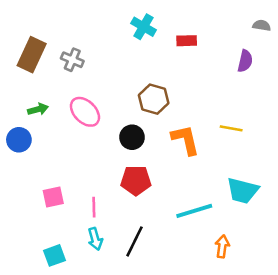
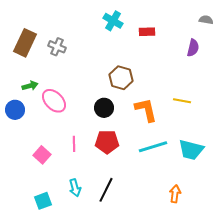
pink ellipse: (85, 112) -> (54, 101), moved
pink square: (53, 197) -> (42, 155), turned -36
pink line: (94, 207) -> (74, 144), moved
cyan line: (194, 211) -> (153, 147), moved

